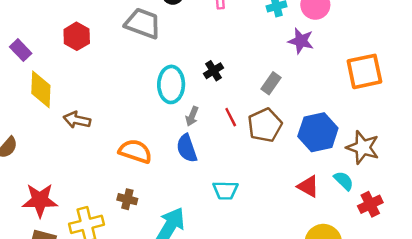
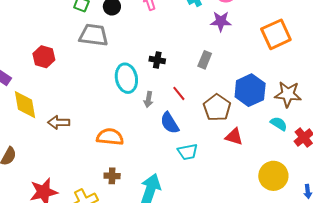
black cross: (213, 71) -> (157, 60), turned -35
brown pentagon: (265, 125) -> (217, 108), moved
blue semicircle: (187, 148) -> (170, 123), moved
red triangle: (308, 186) -> (234, 137), moved

